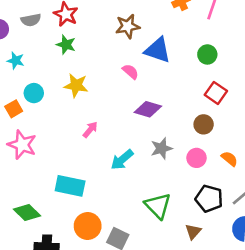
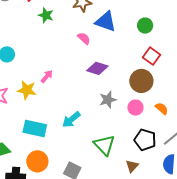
green star: (66, 45) -> (46, 15), moved
yellow star: (76, 85) -> (27, 90), moved
brown circle: (204, 124) -> (141, 81), size x1.5
pink arrow: (90, 130) -> (47, 76), moved
cyan arrow: (122, 160) -> (71, 120), moved
orange circle: (88, 226) -> (37, 161), moved

